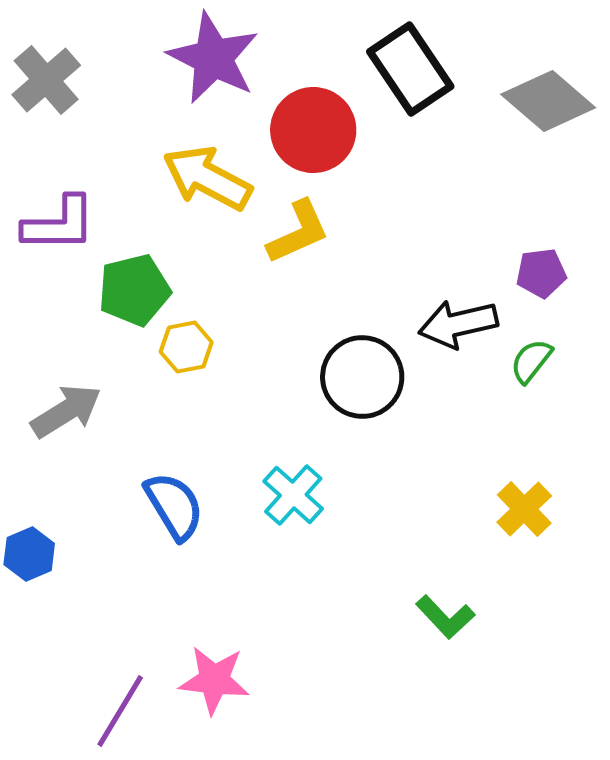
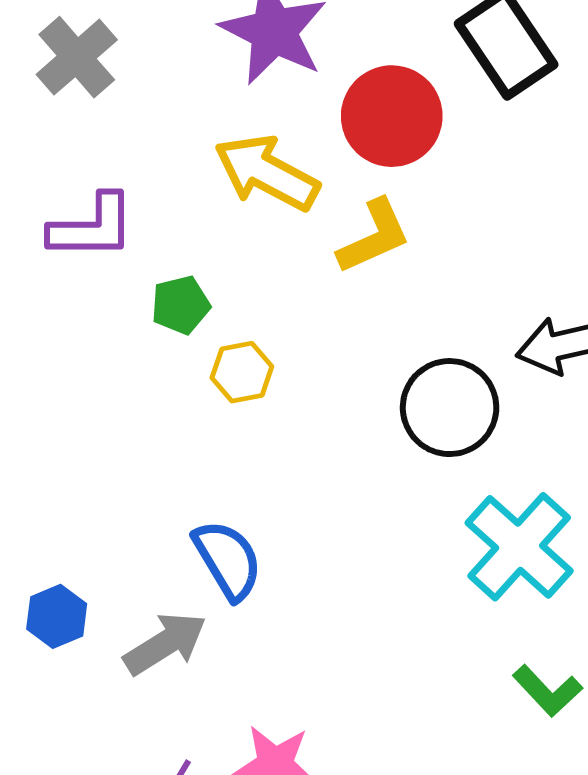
green pentagon: (134, 290) -> (181, 305), size x0.7
gray arrow: (66, 411) -> (165, 644), moved
cyan cross: (293, 495) -> (519, 547), moved, size x1.5

